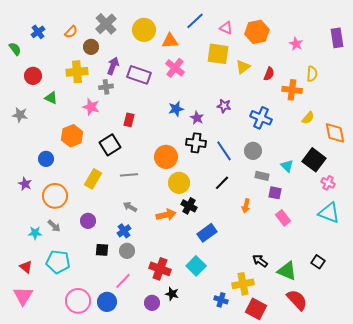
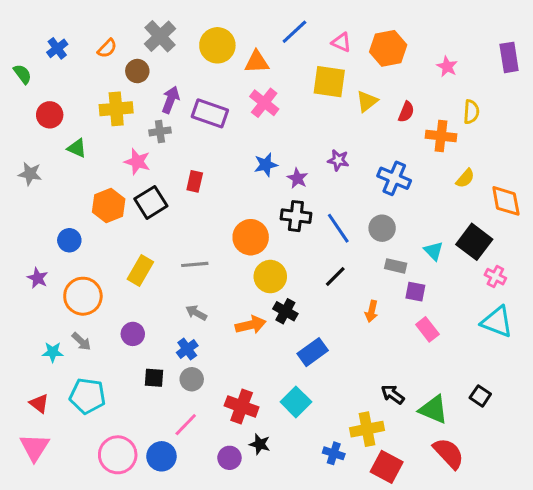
black square: (110, 145) -> (151, 202), moved

